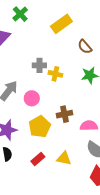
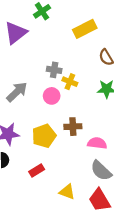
pink circle: (32, 98) -> (52, 96), moved
yellow triangle: (64, 158) -> (67, 192), moved

